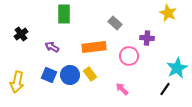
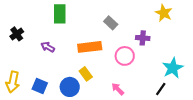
blue square: (49, 75) -> (40, 86), moved
blue circle: (70, 75) -> (70, 87), moved

